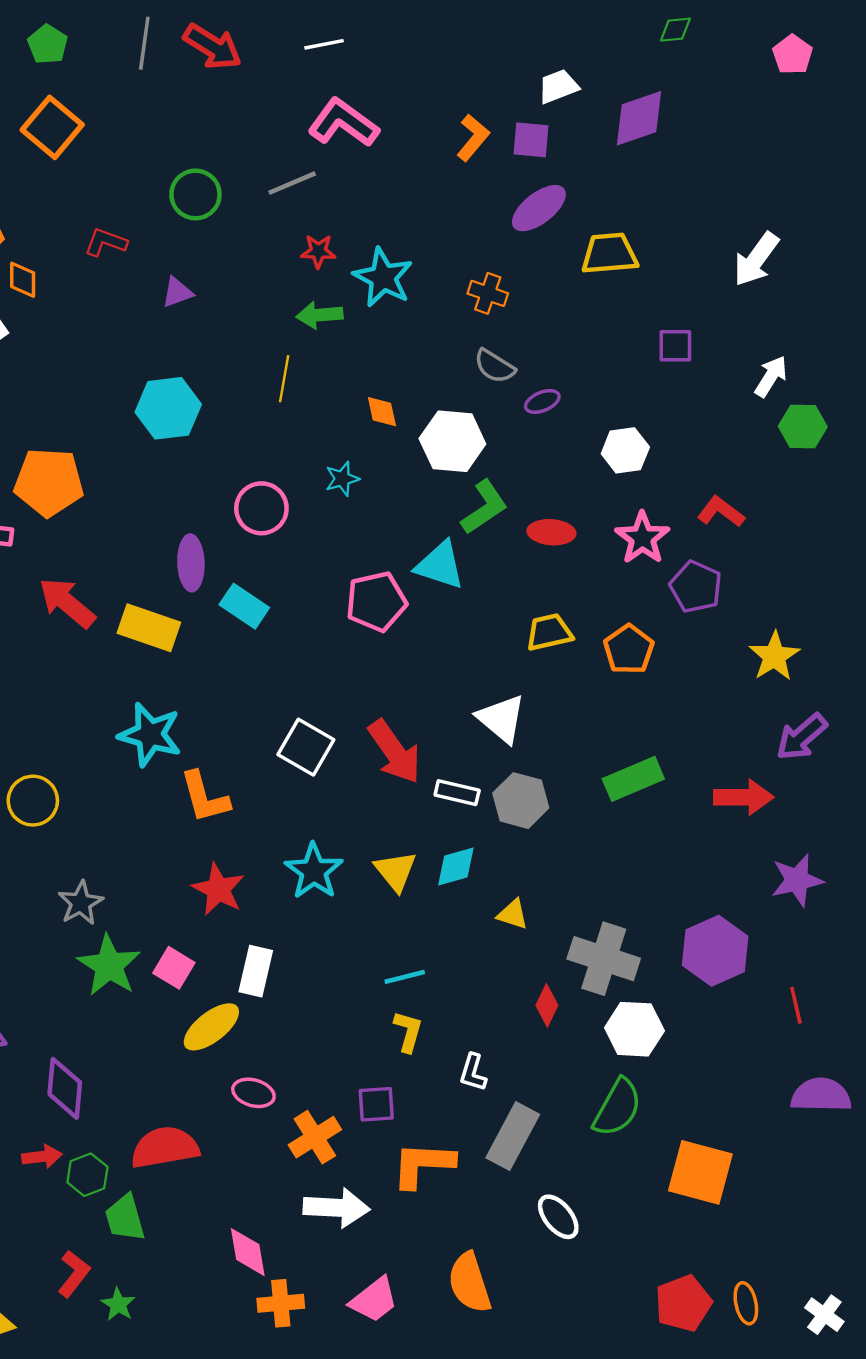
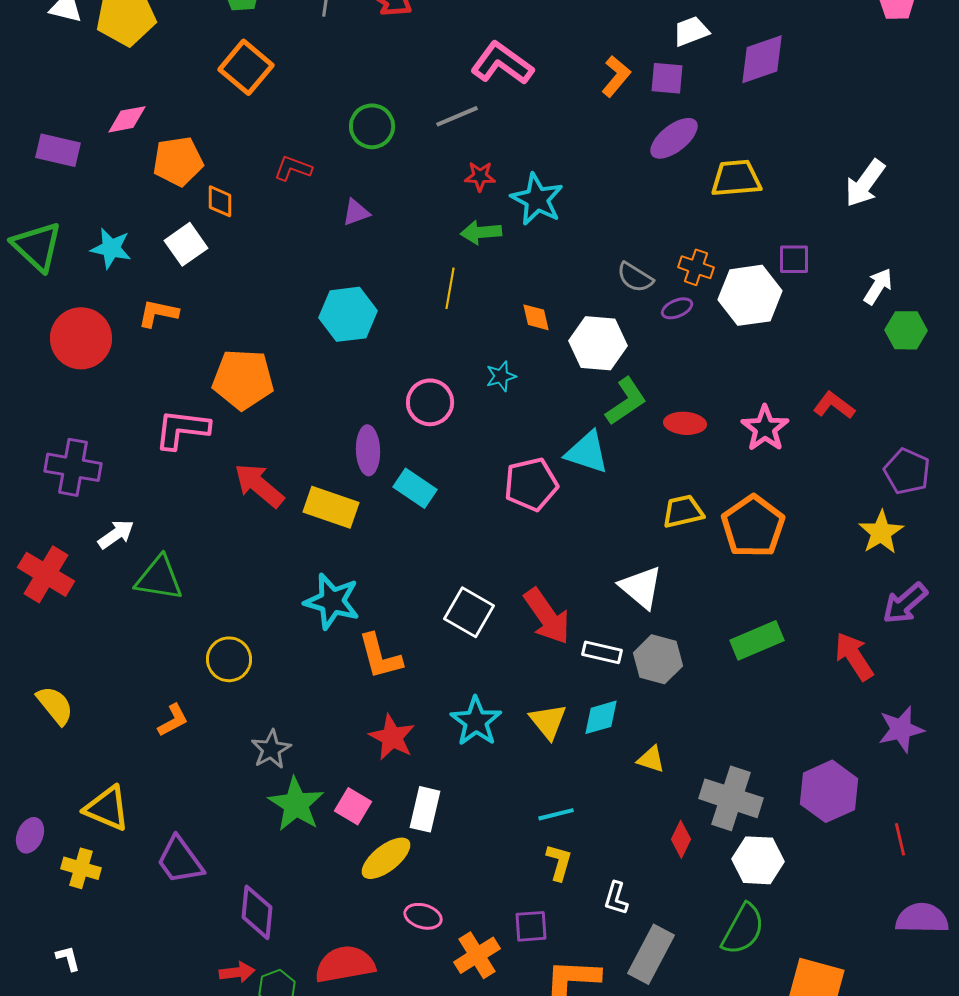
orange cross: (488, 293) -> (696, 267), moved
white hexagon: (625, 450) -> (750, 295), moved, size x1.5
purple pentagon: (696, 587) -> (907, 471), moved
orange pentagon: (629, 649) -> (753, 526), size x1.4
red arrow: (744, 797) -> (854, 656), turned -123

